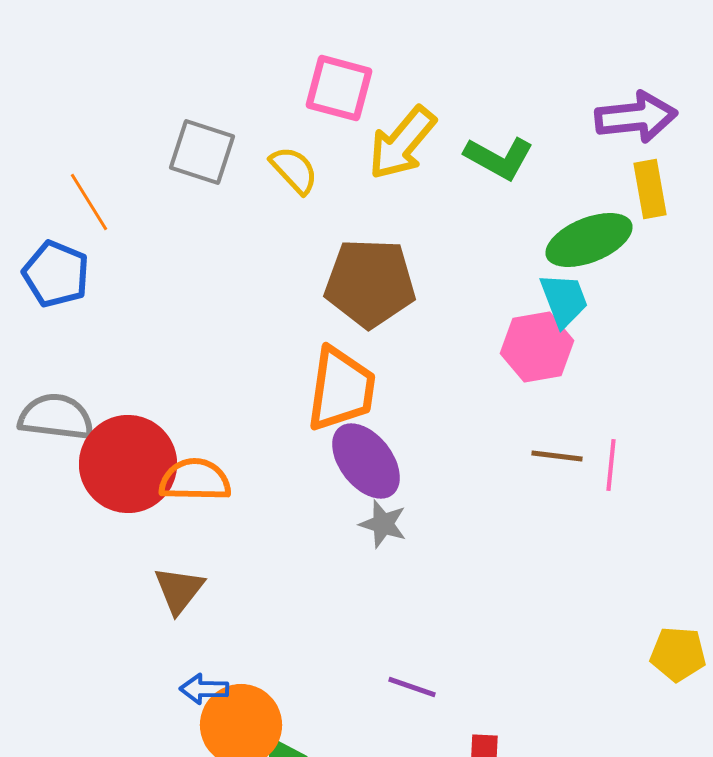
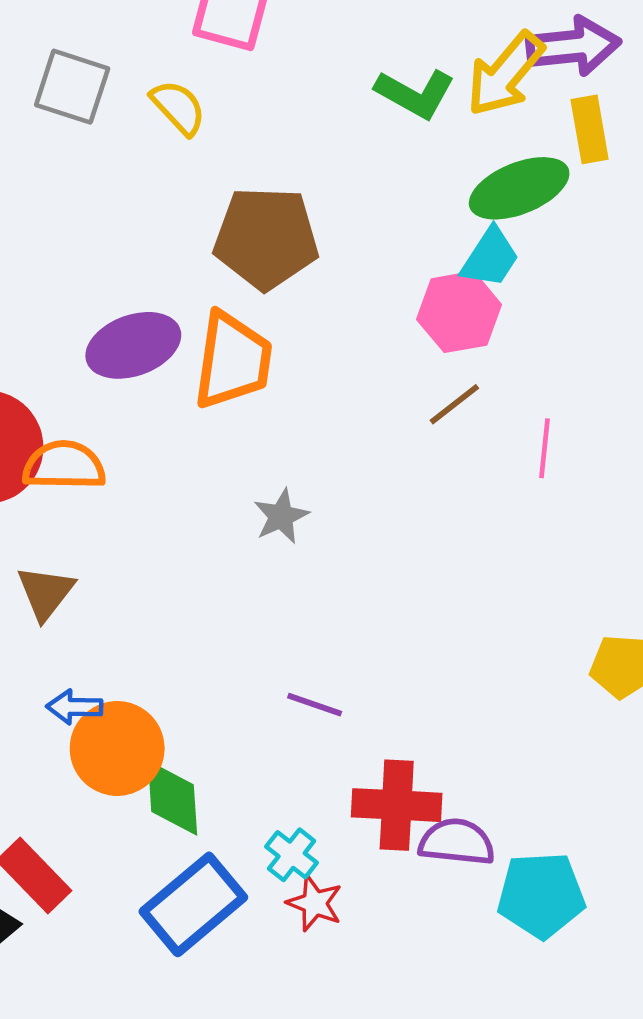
yellow arrow: (402, 143) -> (505, 74), moved
cyan trapezoid: (564, 300) -> (490, 258), turned 54
brown line: (557, 456) -> (454, 404), moved, turned -45
purple ellipse: (366, 461) -> (133, 345), moved, turned -72
gray star: (383, 524) -> (281, 516), turned 30

